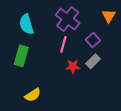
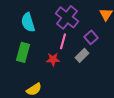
gray rectangle: (93, 61) -> (82, 55), moved
red star: (73, 67) -> (53, 59), moved

